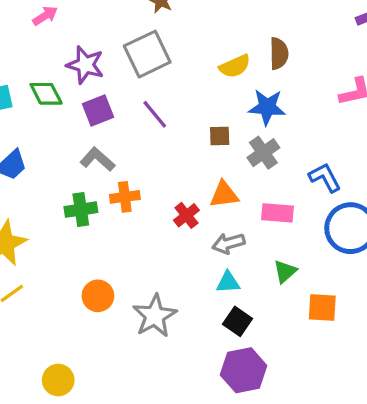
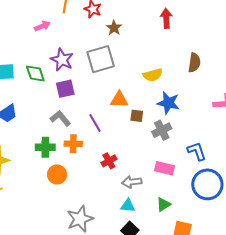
brown semicircle: (279, 54) -> (194, 63), moved
purple line: (155, 114) -> (95, 123), moved
orange triangle: (224, 195) -> (119, 100), moved
orange circle: (98, 296) -> (57, 174), moved

